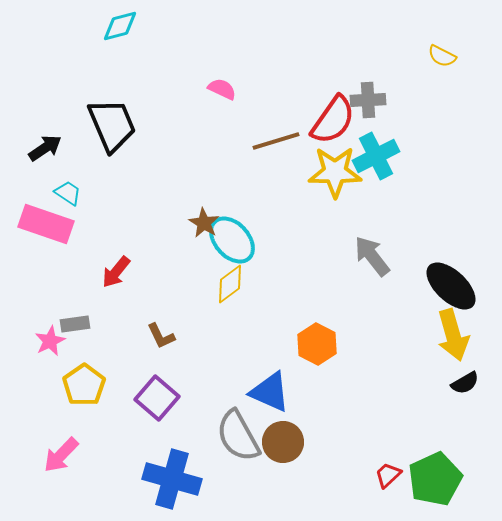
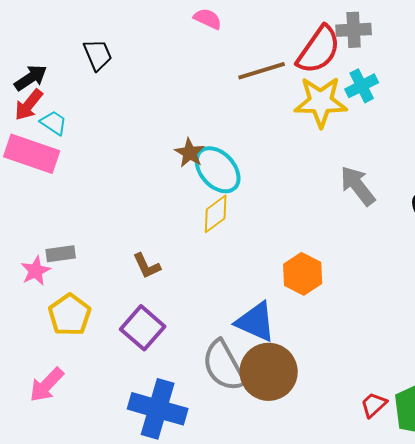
black trapezoid: (112, 125) -> (98, 55), size x0.6
cyan cross: (376, 156) -> (362, 86), size x0.7
red arrow: (116, 272) -> (29, 105), moved
brown circle: (283, 442) -> (269, 372), size x1.4

